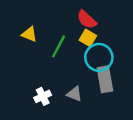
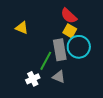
green line: (59, 46) -> (46, 61), moved
gray rectangle: (105, 79) -> (60, 50), moved

